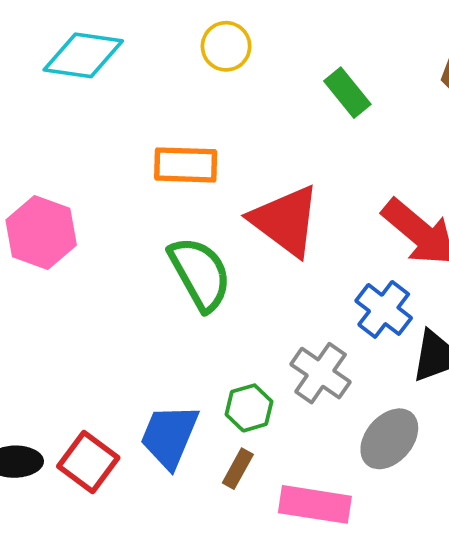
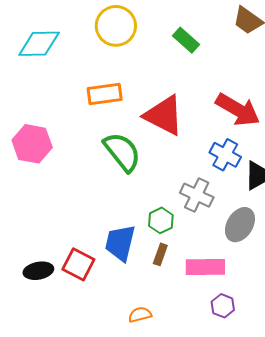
yellow circle: (226, 46) -> (116, 26), size x1.5

